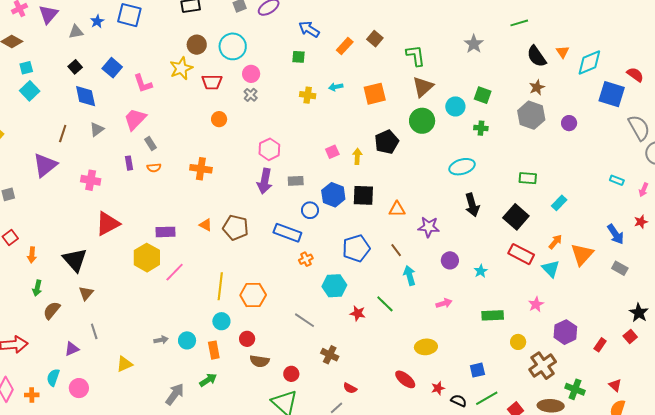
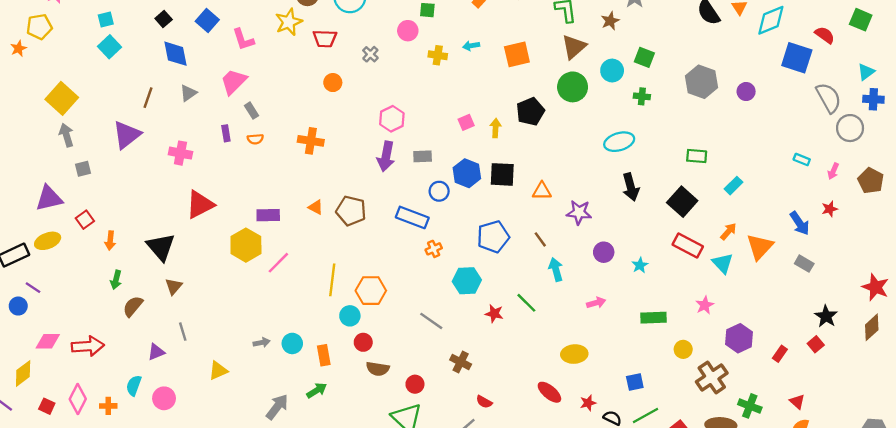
pink circle: (251, 74) -> (408, 31), moved
brown star: (537, 87) -> (610, 21), moved
cyan circle: (221, 321) -> (350, 316), moved

